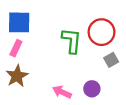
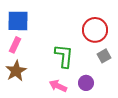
green L-shape: (72, 41) -> (64, 56), moved

